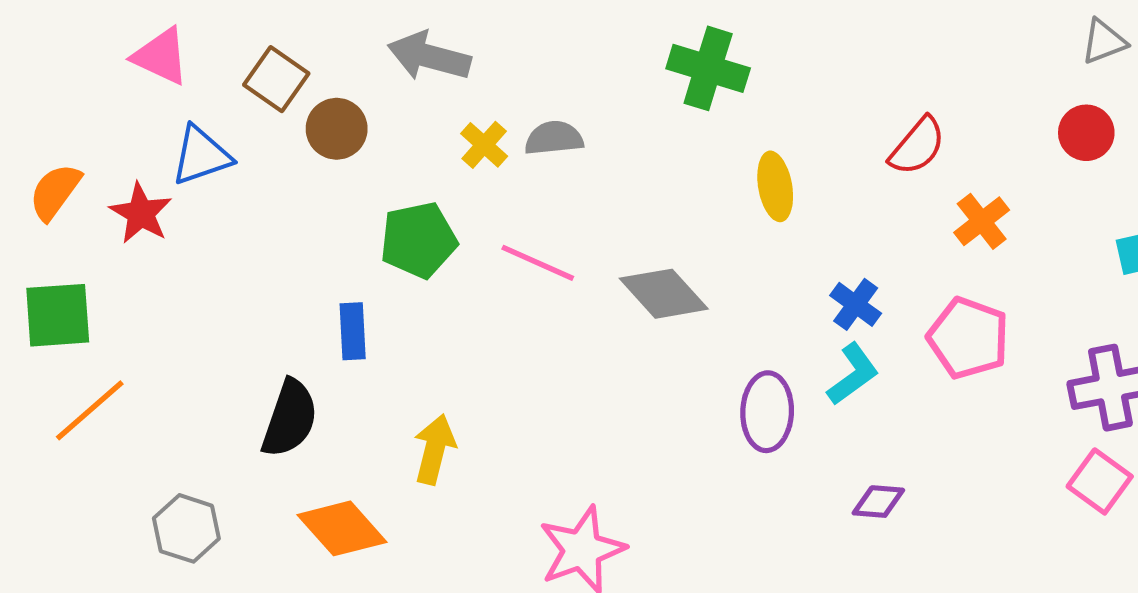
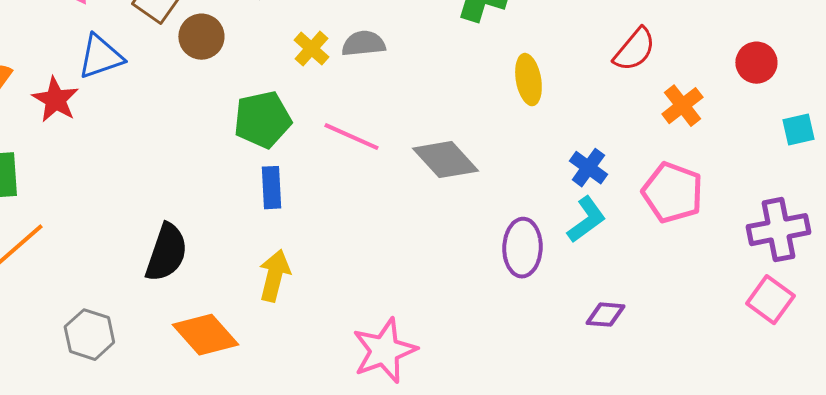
red circle: (1086, 133) -> (756, 63), moved
blue rectangle: (353, 331) -> (271, 188), moved

